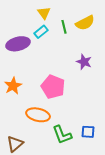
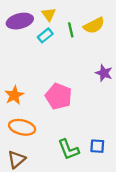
purple ellipse: (18, 44) -> (20, 21), moved
purple star: (84, 62) -> (104, 73), moved
orange ellipse: (38, 115) -> (22, 127), moved

